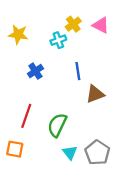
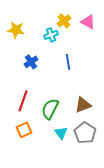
brown triangle: (95, 94) -> (83, 105), moved
orange square: (15, 149) -> (24, 130), moved, turned -35

